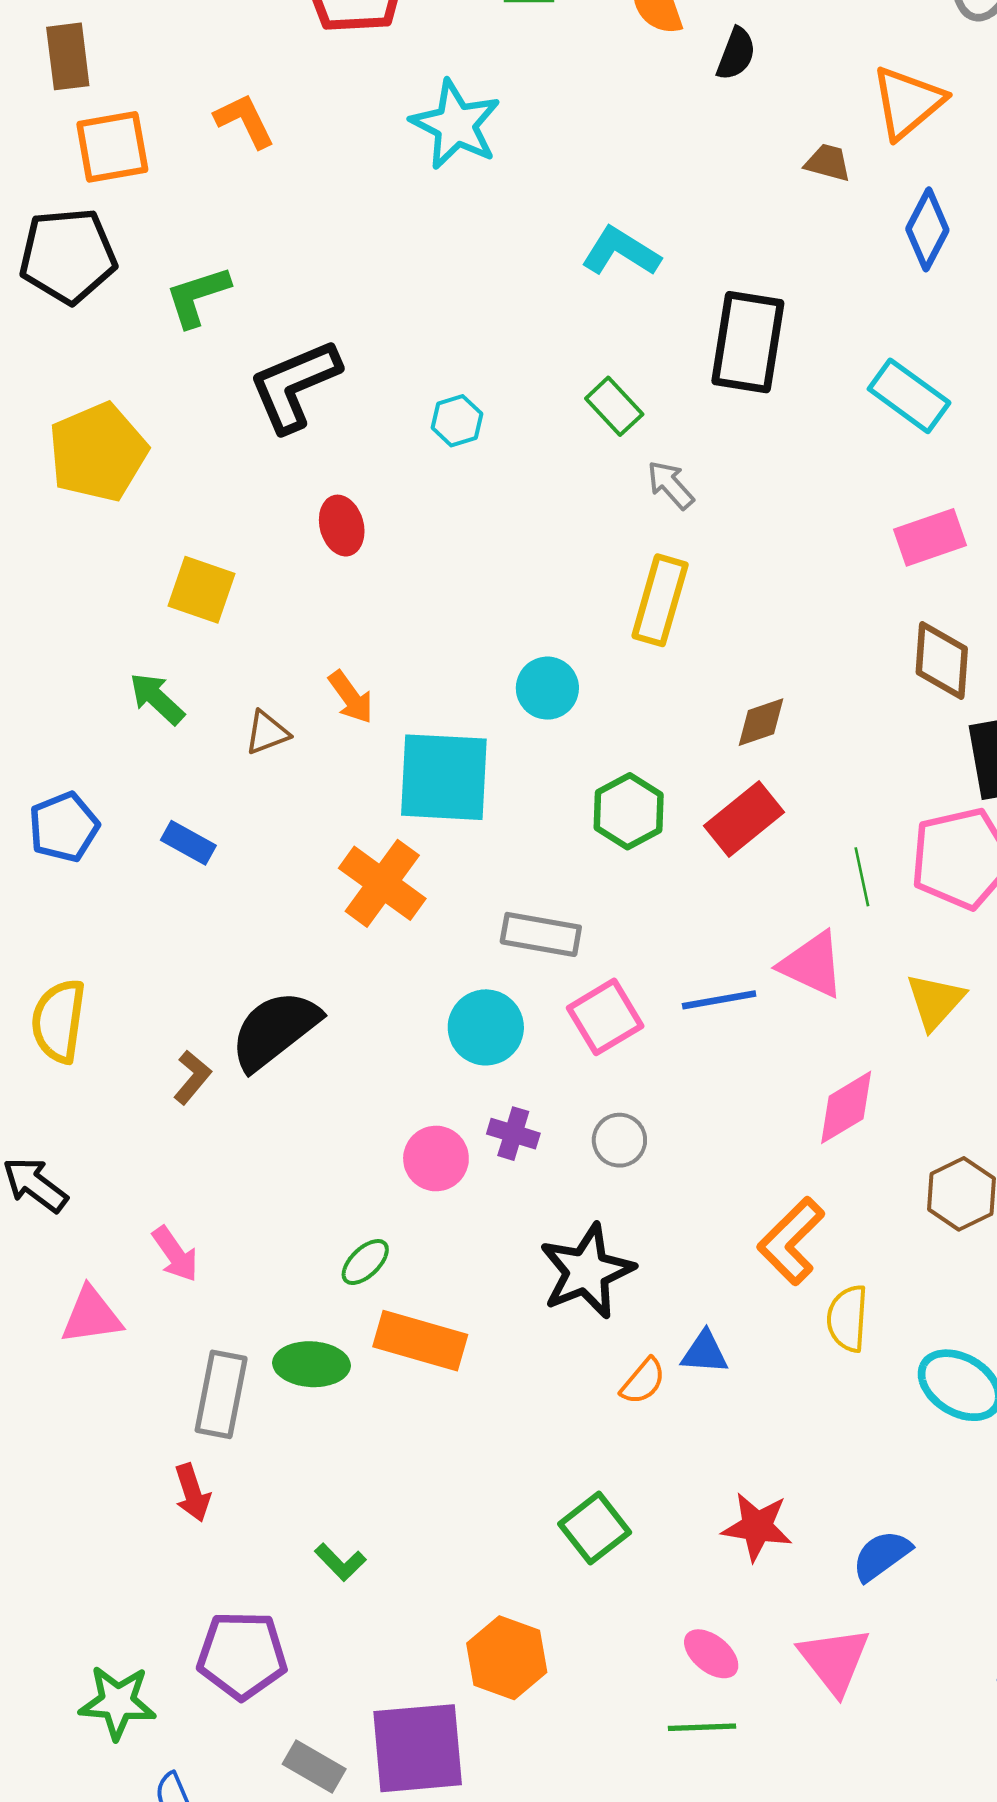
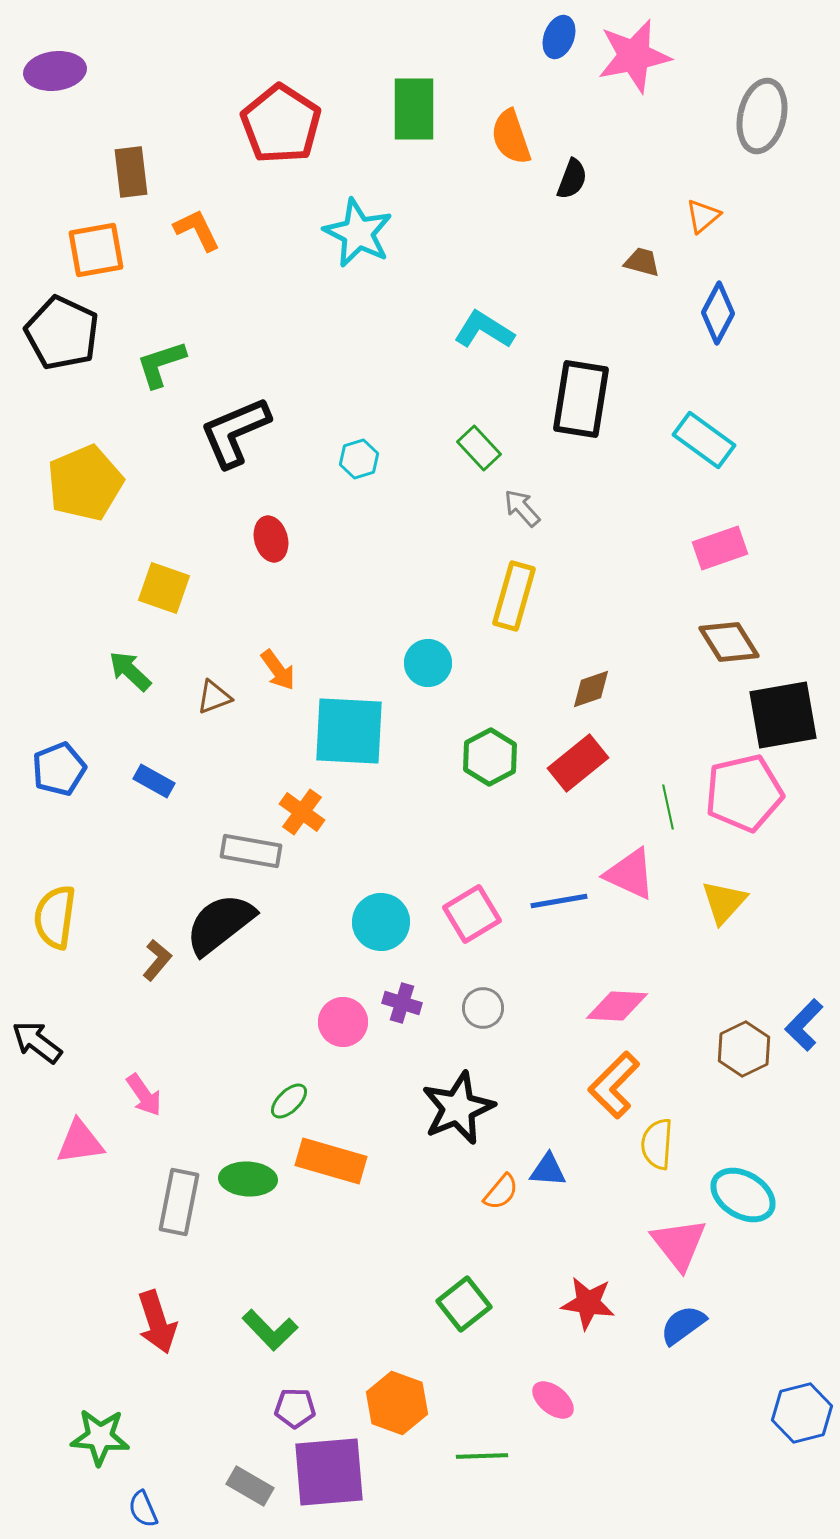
brown rectangle: (68, 56) -> (131, 172), moved
orange triangle: (908, 102) -> (703, 216), size x0.6
black pentagon: (68, 256) -> (62, 333), turned 30
brown diamond: (942, 661) -> (729, 642), turned -36
orange cross: (382, 883) -> (302, 812), size x0.7
gray rectangle: (541, 934) -> (251, 851), moved
pink diamond: (846, 1107) -> (617, 1006), moved, turned 34
red arrow: (192, 1493) -> (157, 1322), moved, size x1.4
green L-shape: (340, 1562) -> (270, 1330), size x1.4
purple pentagon: (242, 1655) -> (295, 1408), moved, size x0.6
pink triangle: (834, 1660) -> (679, 1244), moved
green line: (702, 1727) -> (482, 1456), moved

